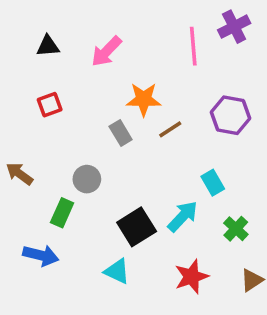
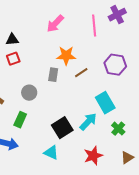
black triangle: (48, 46) -> (12, 40), moved
pink arrow: (106, 51) -> (55, 24), moved
gray rectangle: (121, 133) -> (53, 75), turned 40
gray circle: (87, 179) -> (29, 93), moved
cyan rectangle: (213, 183) -> (105, 103), size x1.5

